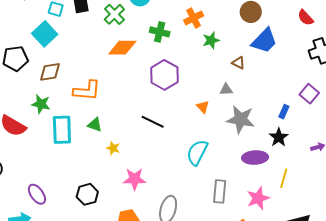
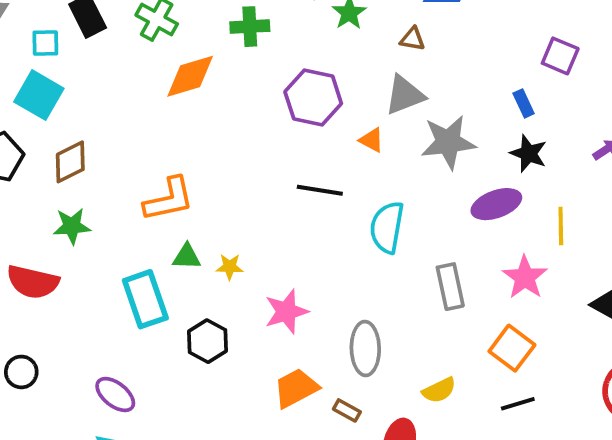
purple hexagon: (164, 75) -> (313, 98), moved
gray triangle: (226, 89) -> (405, 95), size x1.6
orange L-shape: (87, 91) -> (169, 199), moved
blue rectangle: (284, 112) -> (524, 103), turned -32
black line: (153, 122) -> (320, 190), moved
green triangle: (95, 125) -> (187, 257), moved
cyan rectangle: (62, 130) -> (145, 299), moved
black hexagon: (87, 194) -> (208, 341), moved

